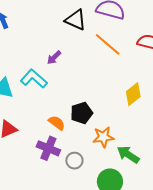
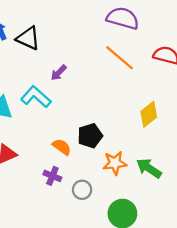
black triangle: (76, 20) -> (28, 38), moved
purple cross: (48, 148) -> (52, 176), size x0.7
green arrow: (128, 155) -> (149, 168), moved

